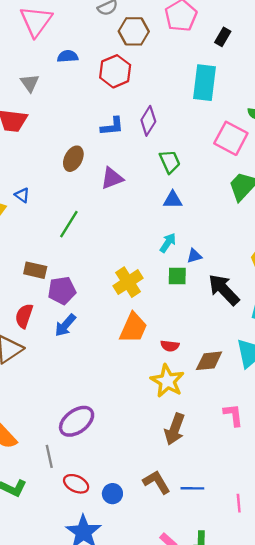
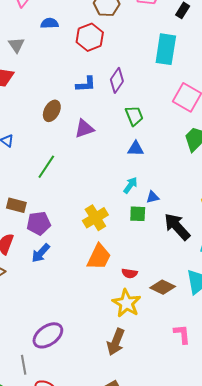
brown diamond: (209, 361) -> (163, 287), turned 30
brown arrow: (175, 429) -> (116, 342), moved

